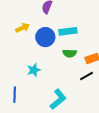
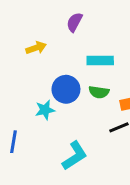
blue circle: (45, 37) -> (66, 89), moved

